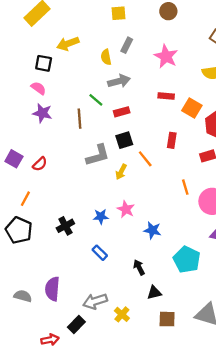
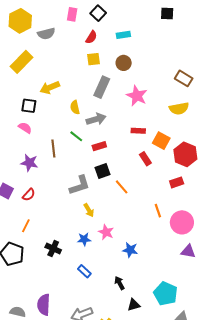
brown circle: (168, 11) -> (124, 63), moved
gray rectangle: (127, 45) -> (102, 87), size x1.5
yellow semicircle: (106, 57) -> (75, 107), moved
purple star: (42, 113) -> (29, 163), moved
brown line: (80, 119) -> (53, 149), moved
red rectangle: (172, 140) -> (145, 159), moved, turned -40
yellow arrow: (121, 172) -> (89, 210), moved, turned -56
orange line: (25, 199) -> (26, 226), moved
black cross: (65, 226) -> (53, 249), turned -35
cyan pentagon: (187, 260) -> (166, 294), moved

